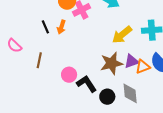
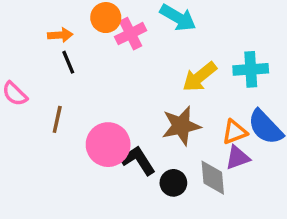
orange arrow: (61, 27) -> (60, 35), moved, turned -112
purple triangle: (131, 61) -> (238, 158), moved
pink circle: (69, 75) -> (108, 145), size x1.6

